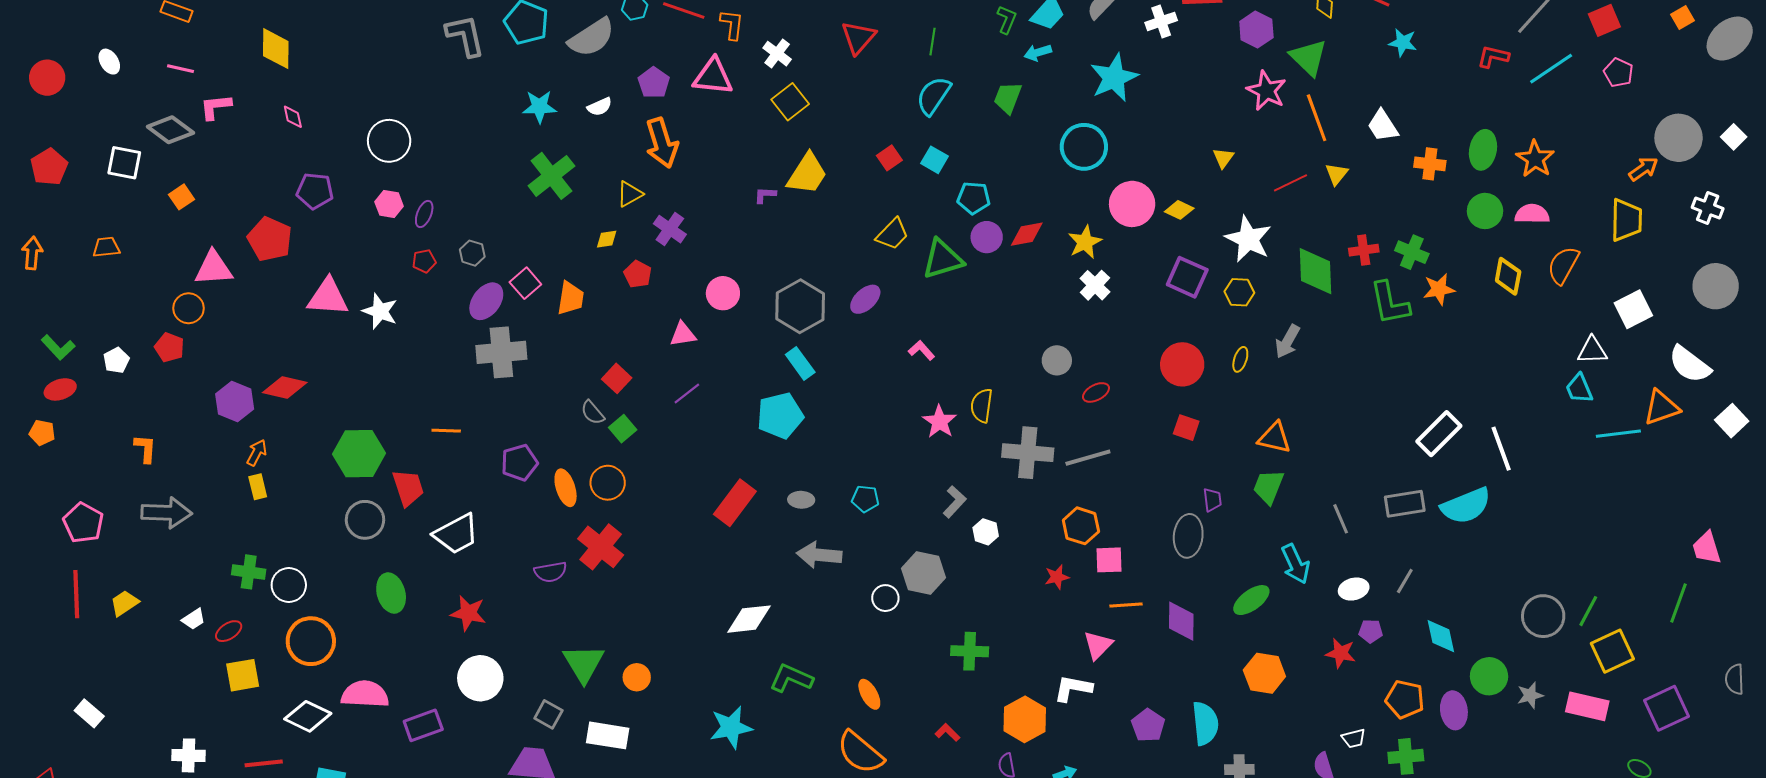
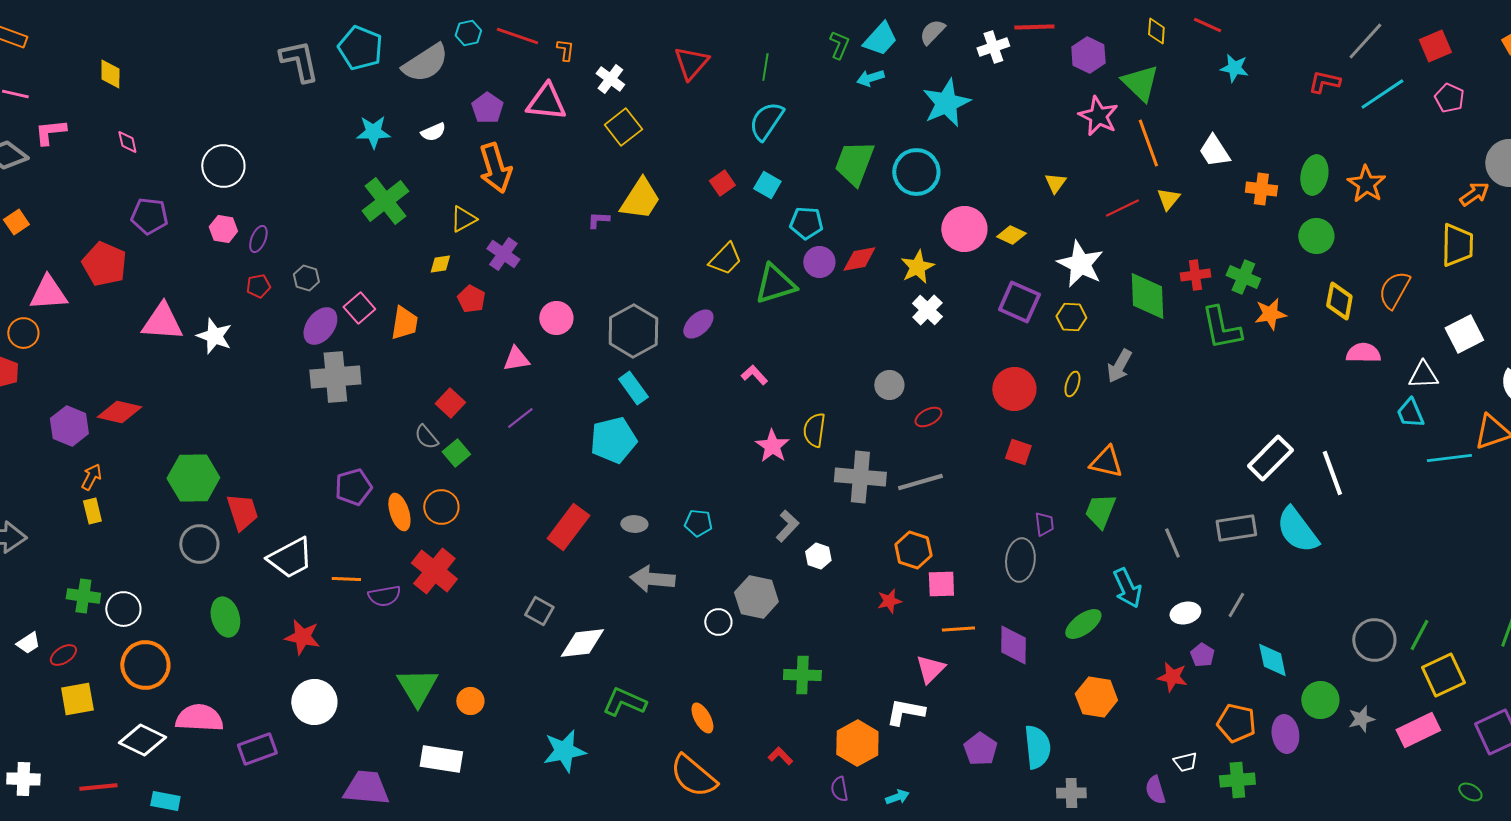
orange L-shape: (732, 24) -> (565, 50), size x0.7
yellow diamond: (276, 49) -> (110, 74), size x0.7
green trapezoid: (1008, 98) -> (854, 163), moved, size x1.4
pink semicircle: (1532, 214) -> (1363, 353), moved
orange line: (446, 431) -> (346, 579), moved
cyan semicircle: (1466, 506) -> (1297, 530), turned 75
purple pentagon: (1371, 631) -> (1202, 655), turned 30
pink rectangle: (1587, 706) -> (1418, 730), turned -39
gray square: (548, 714) -> (539, 611), moved

